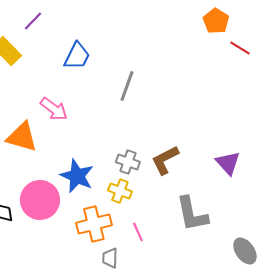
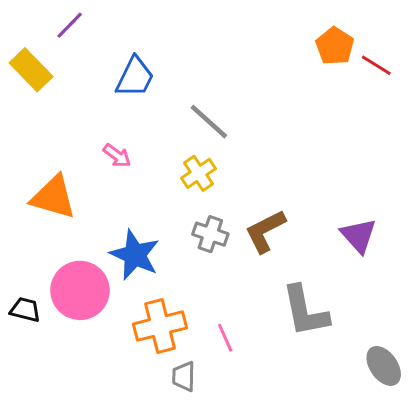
orange pentagon: (216, 21) -> (335, 46), moved
gray line: (127, 86) -> (209, 122), turned -68
pink arrow: (54, 109) -> (117, 156), moved, size x0.7
yellow cross: (120, 191) -> (199, 173), moved, turned 35

